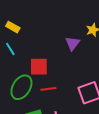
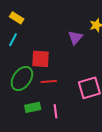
cyan line: (10, 49) -> (13, 40), turned 56

